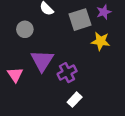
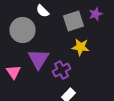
gray circle: (25, 29) -> (23, 30), size x1.6
yellow star: (101, 41) -> (81, 47), moved

